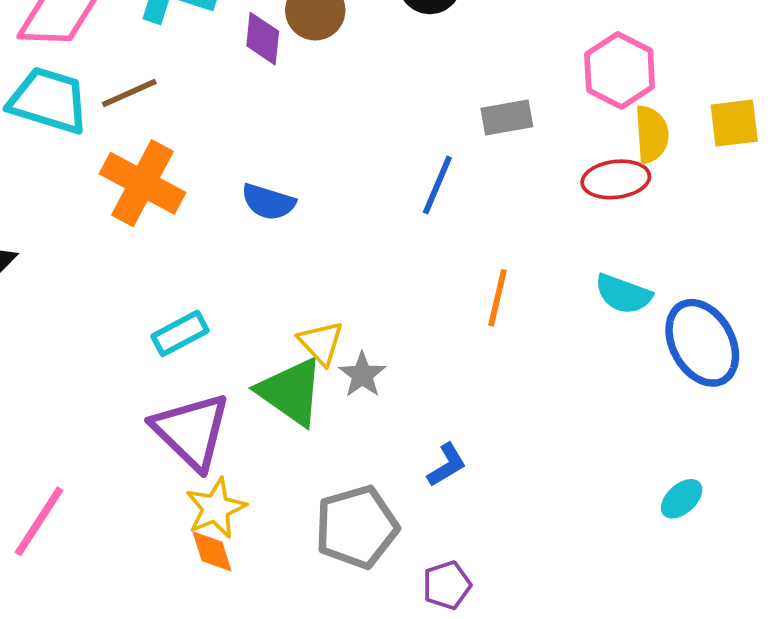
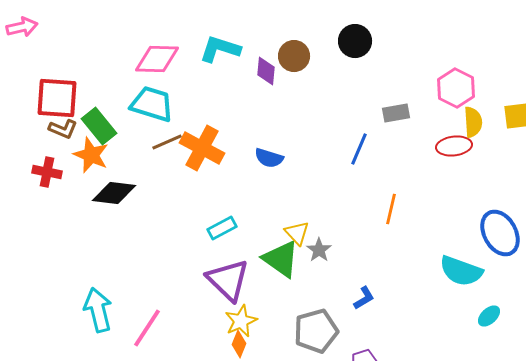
brown line: (129, 93) -> (167, 142), moved
cyan semicircle: (623, 294) -> (461, 271), moved, size x1.4
orange diamond: (212, 551) -> (239, 344), turned 40

